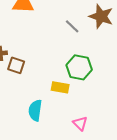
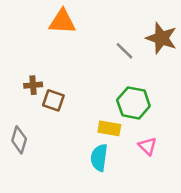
cyan semicircle: (35, 110) -> (99, 158), moved
pink triangle: (80, 123) -> (147, 146), moved

